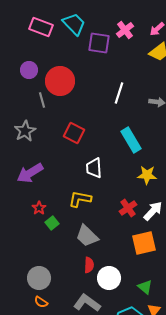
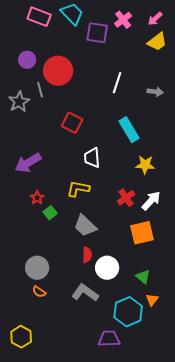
gray star: (25, 131) -> (19, 102), moved

